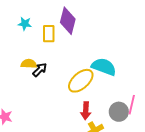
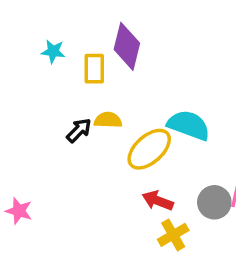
yellow semicircle: (29, 64) -> (108, 120), moved
red arrow: (86, 111) -> (158, 201), turned 108

